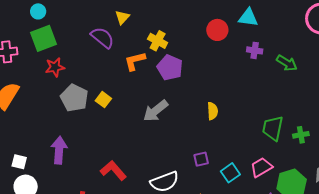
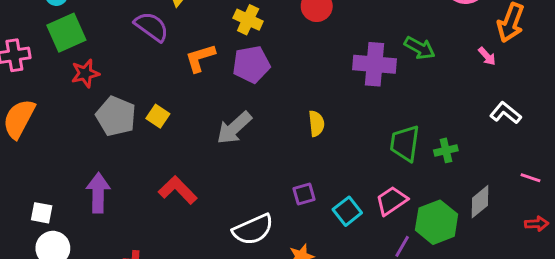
yellow cross: (158, 41) -> (248, 20), moved
purple cross: (255, 50) -> (375, 64), moved, size x1.8
purple pentagon: (170, 68) -> (251, 64), turned -30
red L-shape: (113, 170) -> (178, 190), moved

